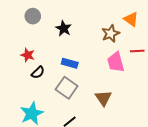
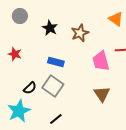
brown star: (111, 34) -> (80, 33), moved
black semicircle: (38, 72) -> (30, 88), moved
brown triangle: (103, 98) -> (102, 94), moved

